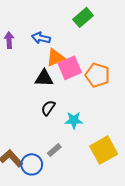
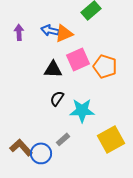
orange triangle: (55, 58) -> (64, 33), moved
cyan star: (74, 120) -> (82, 110), size x1.4

